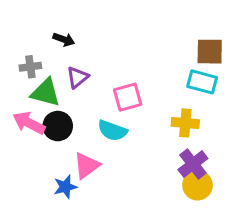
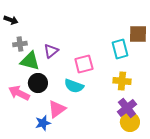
black arrow: (64, 39) -> (11, 20), moved
cyan rectangle: (202, 82) -> (120, 49), moved, turned 60
pink arrow: (29, 123) -> (19, 93), moved

